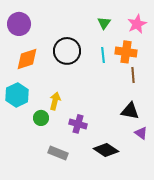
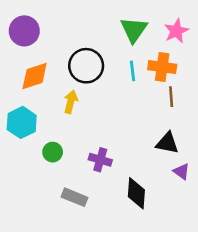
green triangle: (104, 23) -> (134, 30), size x1.6
yellow arrow: (55, 101) -> (71, 102), moved
black diamond: (106, 150) -> (136, 193), turned 60

